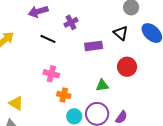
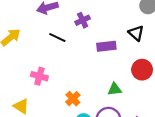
pink cross: (51, 74) -> (39, 76), moved
orange cross: (64, 95) -> (73, 99), turned 32

